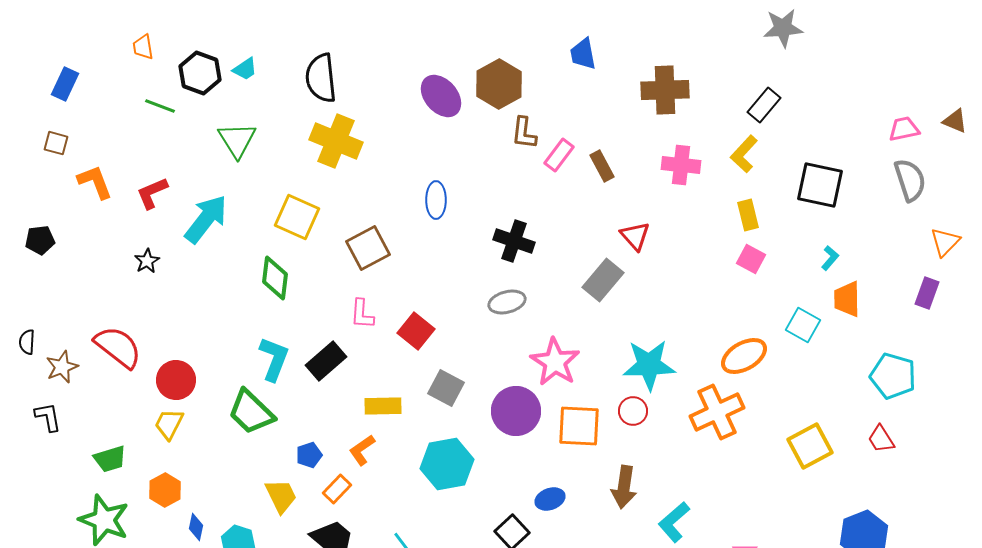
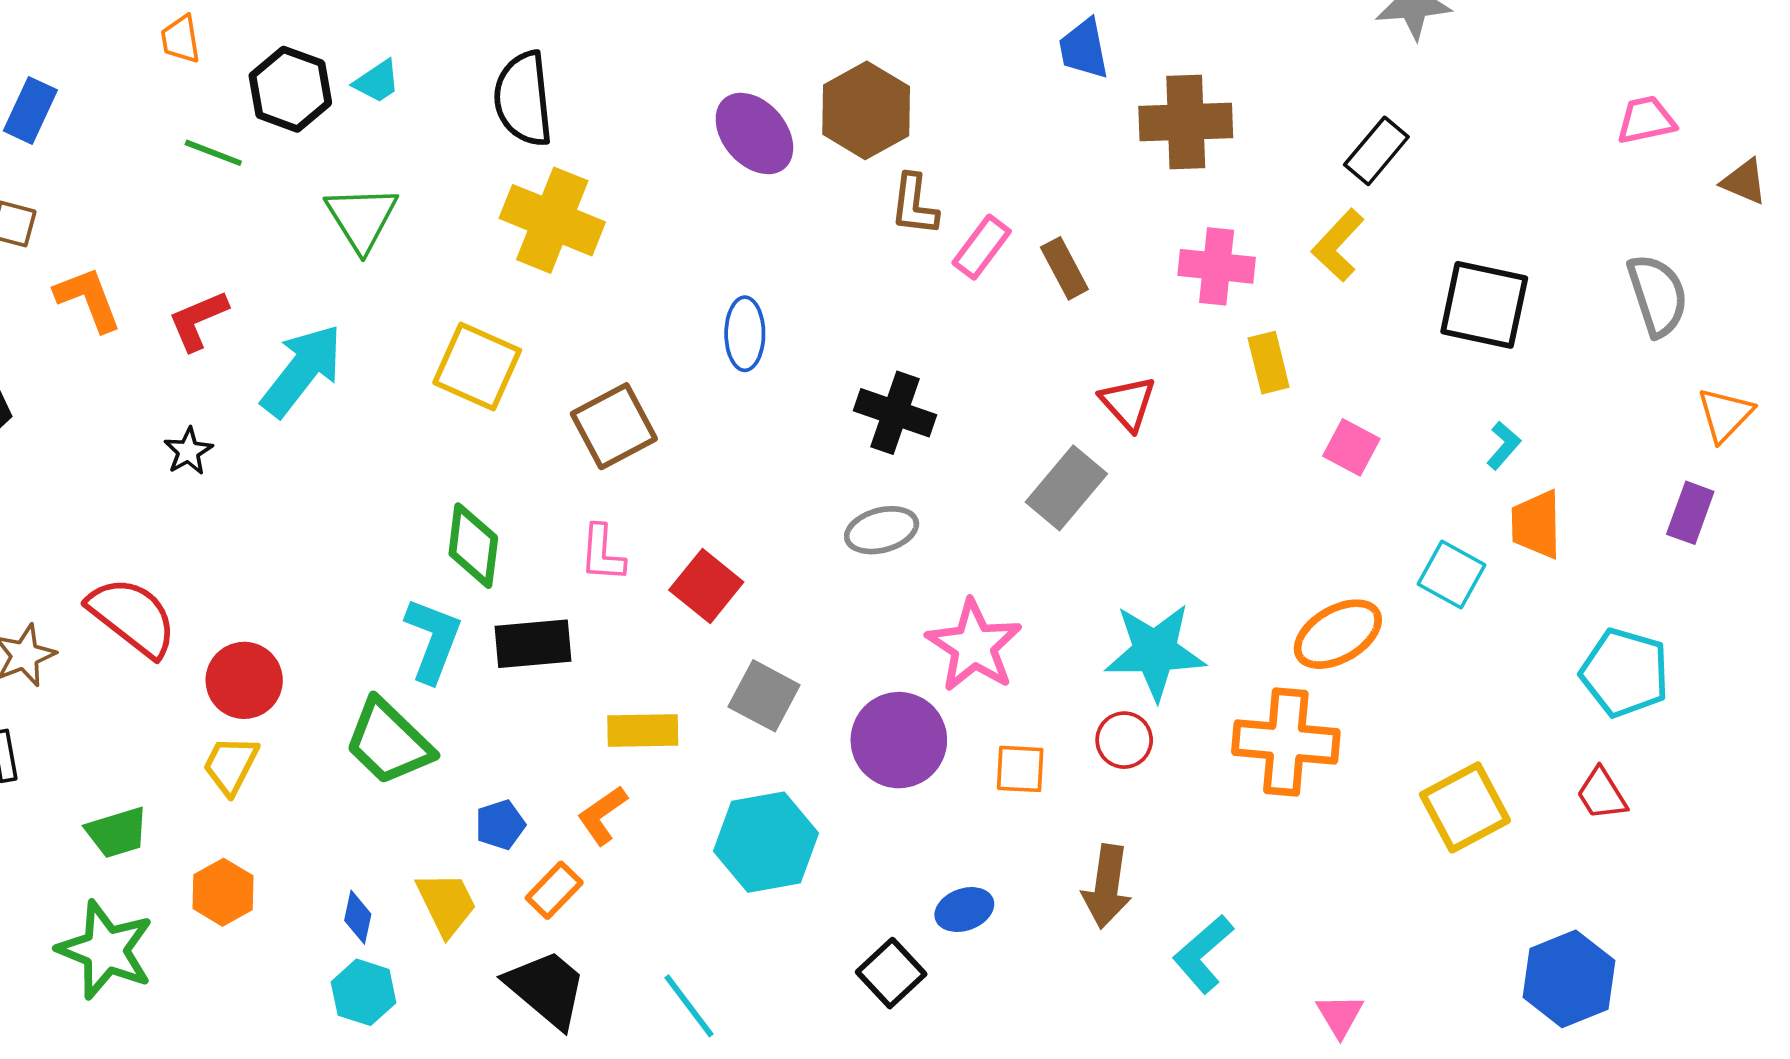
blue trapezoid: (583, 54) -> (1084, 49), moved
pink trapezoid: (904, 129) -> (1646, 120), moved
yellow rectangle: (748, 215) -> (1269, 363), moved
green diamond: (275, 278) -> (473, 546), moved
black rectangle: (326, 361) -> (533, 644), turned 36
orange cross: (717, 412) -> (1286, 742), turned 30
orange square: (579, 426) -> (1020, 769), size x0.6
blue diamond: (196, 527) -> (358, 917), moved

